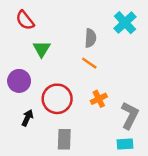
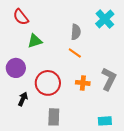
green triangle: (42, 49) -> (35, 41), turned 42
orange cross: (99, 99) -> (83, 83), turned 32
gray L-shape: (130, 115) -> (109, 79), moved

